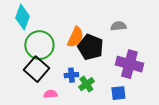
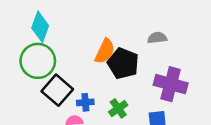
green circle: (39, 45) -> (38, 61), moved
blue cross: (71, 75) -> (85, 102), moved

